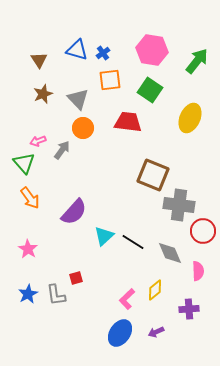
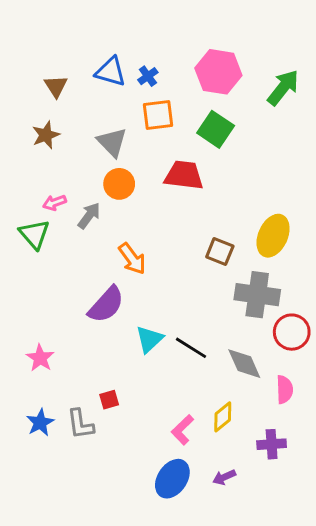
brown star: (43, 94) -> (46, 135), moved
yellow ellipse: (190, 118) -> (273, 236), moved
brown square: (153, 175) -> (220, 251), size x0.6
orange arrow: (30, 198) -> (132, 259), moved

